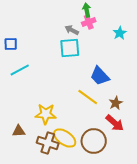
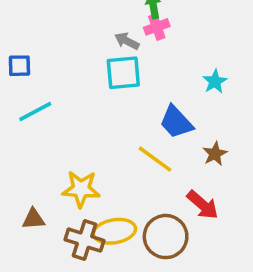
cyan star: (120, 33) -> (215, 82), moved
brown star: (116, 103) -> (215, 154), moved
yellow ellipse: (65, 138) -> (115, 231), turned -45

